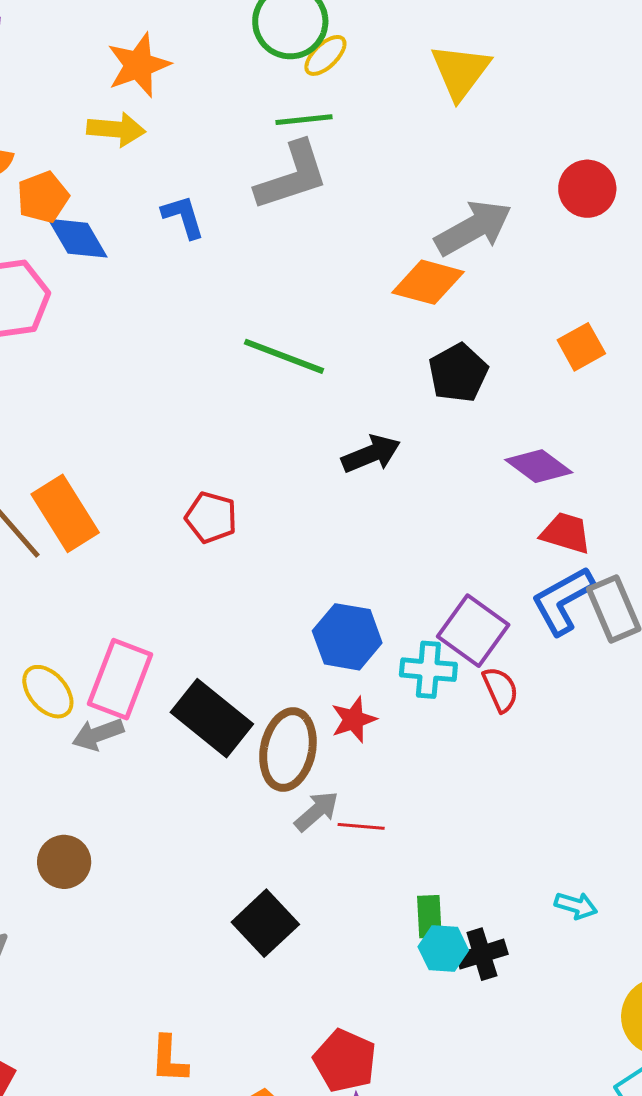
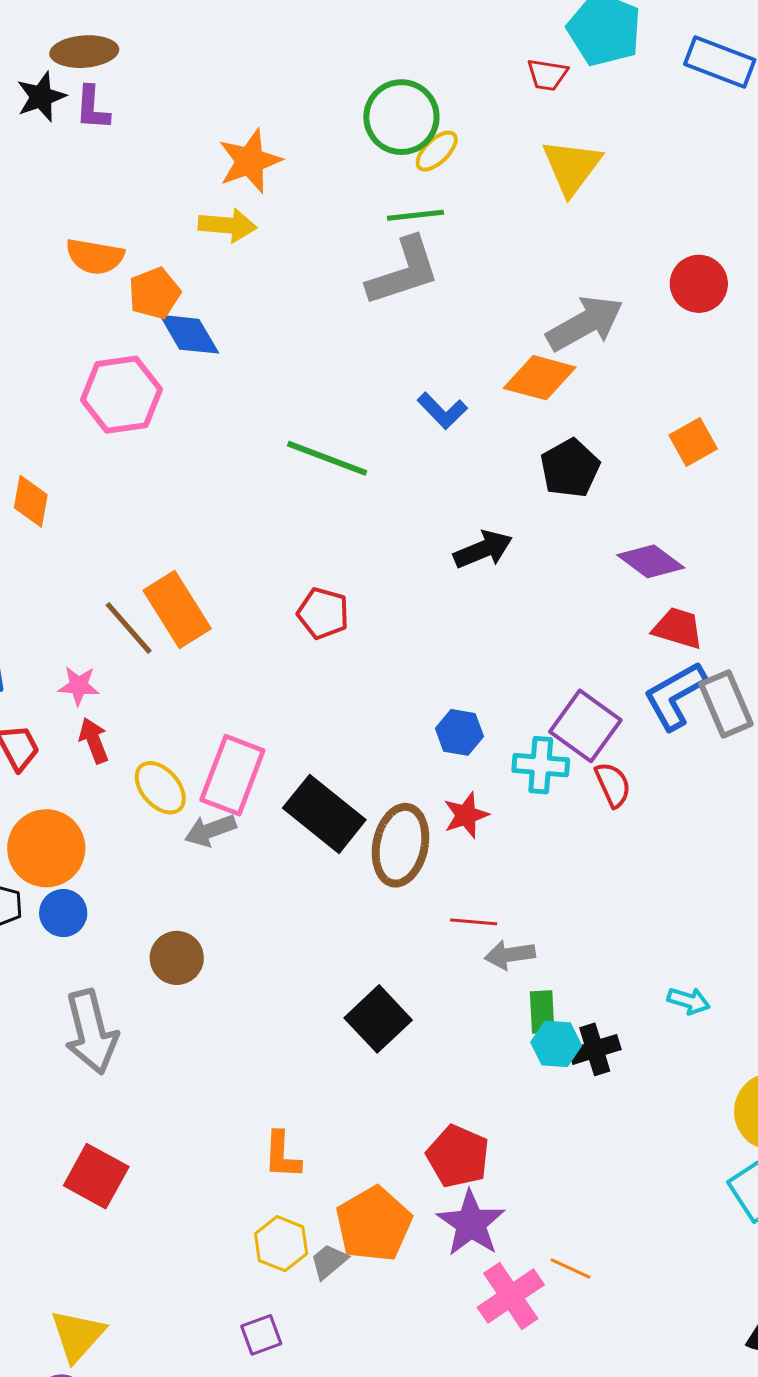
blue L-shape: (183, 217) -> (442, 411), moved, turned 153
green line: (284, 356) -> (327, 458), moved
blue hexagon: (347, 637) -> (459, 732), size x0.7
gray arrow: (317, 811) -> (510, 955), moved, turned -147

